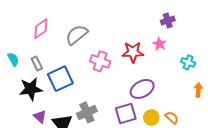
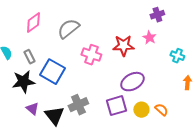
blue square: (60, 79) -> (52, 72), turned -35

